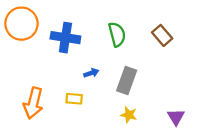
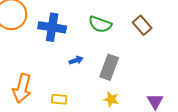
green semicircle: (117, 34) -> (100, 24), turned 125
yellow rectangle: (74, 99) -> (59, 99), moved

